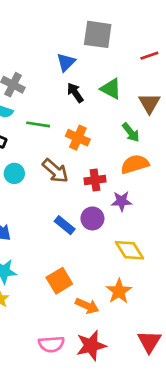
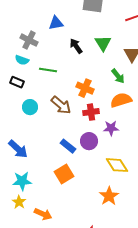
blue triangle: (66, 62) -> (56, 23), moved, turned 35
green triangle: (111, 89) -> (103, 43), turned 30
orange cross: (78, 138) -> (85, 88), moved
orange square: (59, 281) -> (64, 174), moved
orange arrow: (87, 306) -> (43, 214), moved

